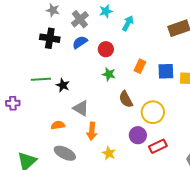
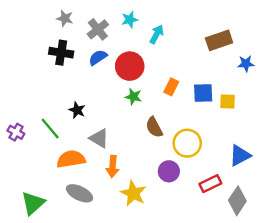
red circle: (106, 49) -> (130, 66), size x1.5
green line: (41, 79) -> (50, 128), moved, turned 54
purple cross: (13, 103) -> (16, 132), turned 32
orange semicircle: (58, 125) -> (71, 159), size x1.6
red rectangle: (158, 146) -> (210, 184), moved
yellow star: (109, 153) -> (133, 193), size x1.5

